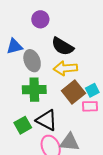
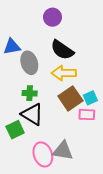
purple circle: (40, 19) -> (52, 17), moved
green cross: (34, 90) -> (30, 93), size x0.6
black triangle: (47, 120) -> (32, 114), moved

